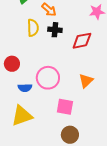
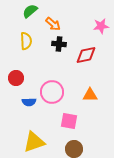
yellow semicircle: (33, 28) -> (26, 41), moved
orange triangle: (86, 81) -> (90, 95), turned 42
yellow triangle: (22, 116) -> (34, 142), moved

